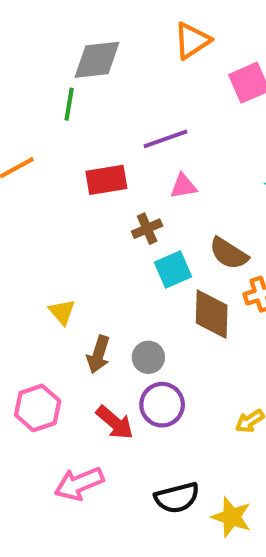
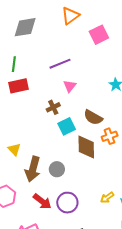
green line: (69, 104) -> (14, 64), moved
red rectangle: (106, 180) -> (19, 86), moved
pink triangle: (183, 186) -> (70, 86), turned -40
brown arrow: (98, 354) -> (33, 169), size x1.4
purple circle: (162, 405) -> (67, 203), moved

